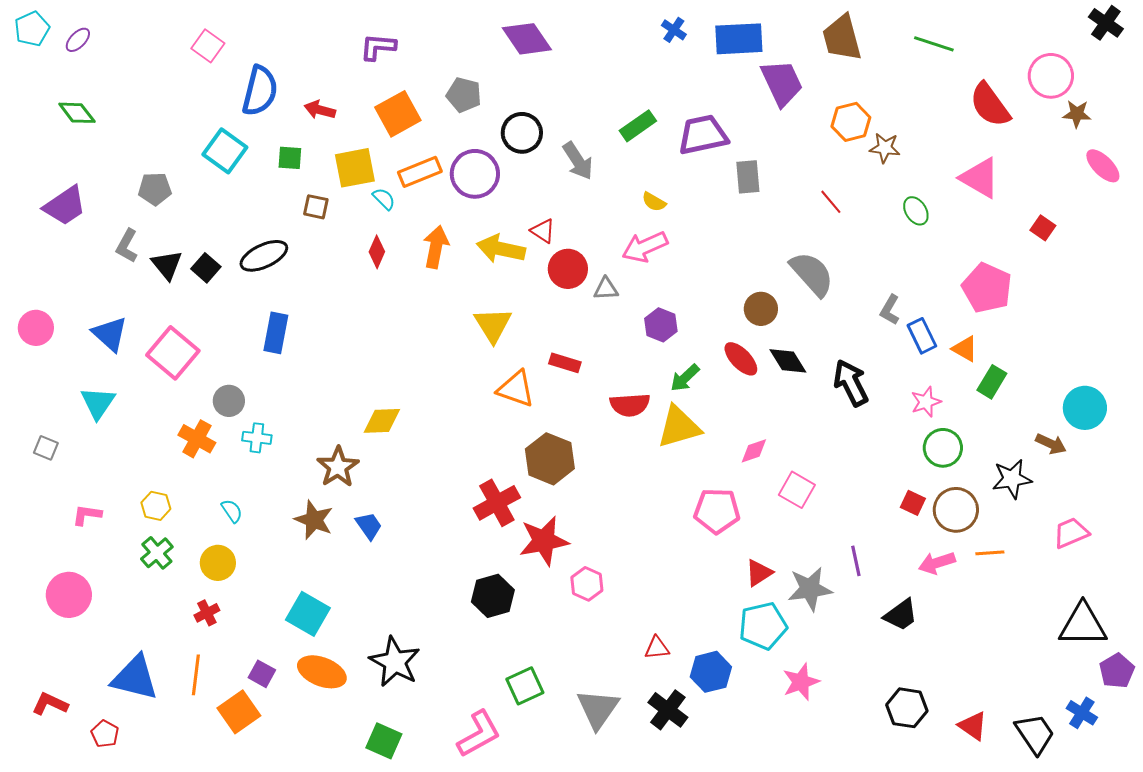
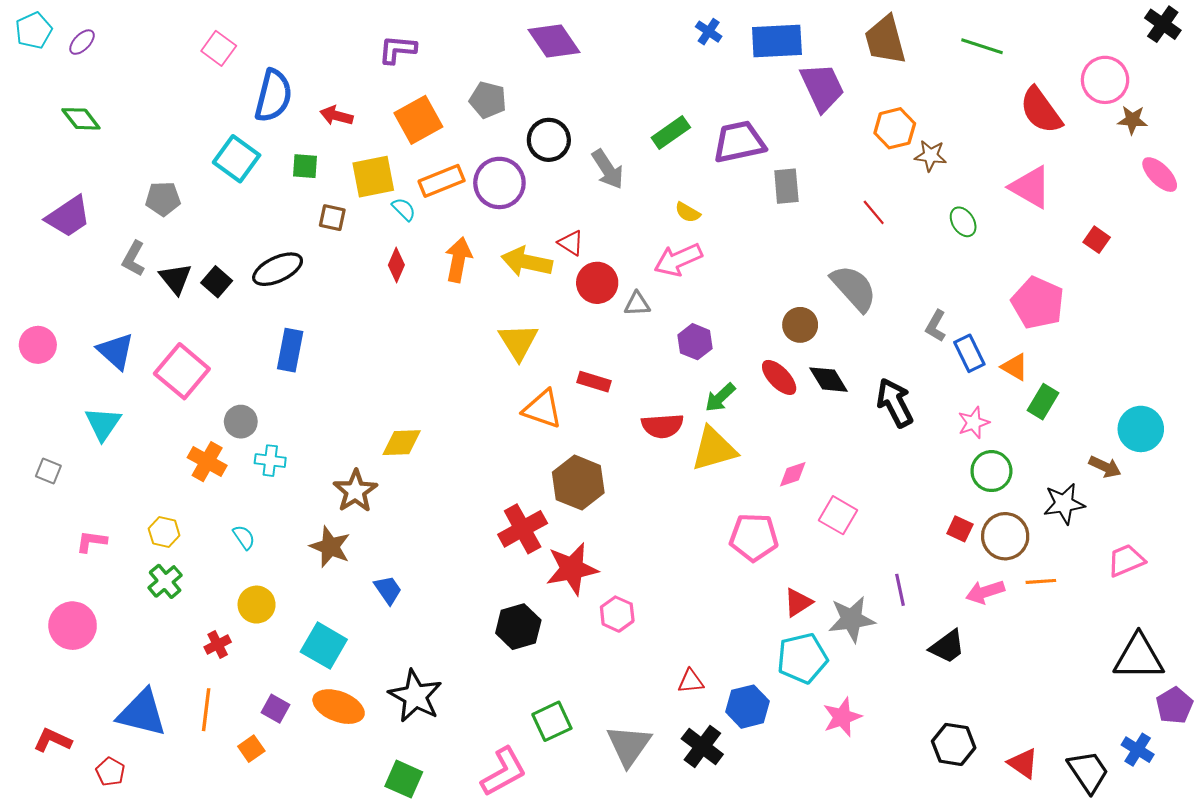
blue trapezoid: (369, 526) -> (388, 590), moved
yellow circle: (218, 563) -> (257, 605), moved
orange square: (239, 712) -> (251, 749), size x0.6

